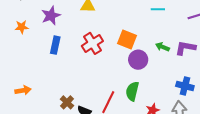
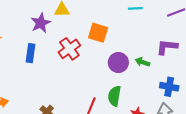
purple star: (51, 16) -> (41, 23), moved
orange square: (127, 40) -> (98, 33), moved
green arrow: (162, 47) -> (142, 62), moved

